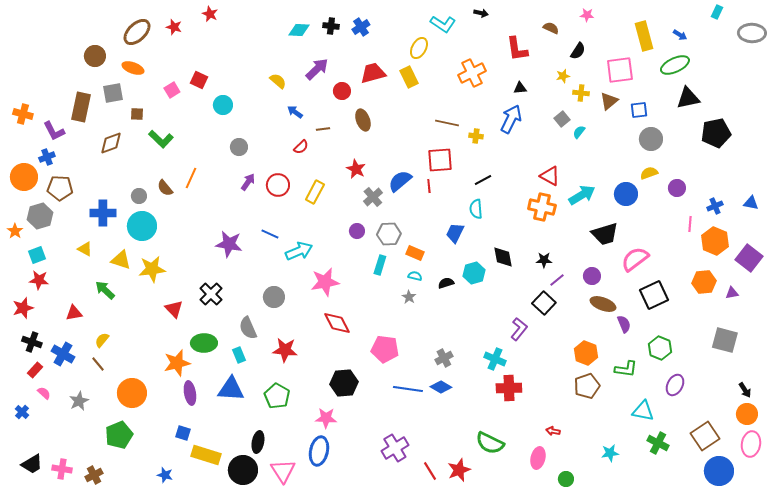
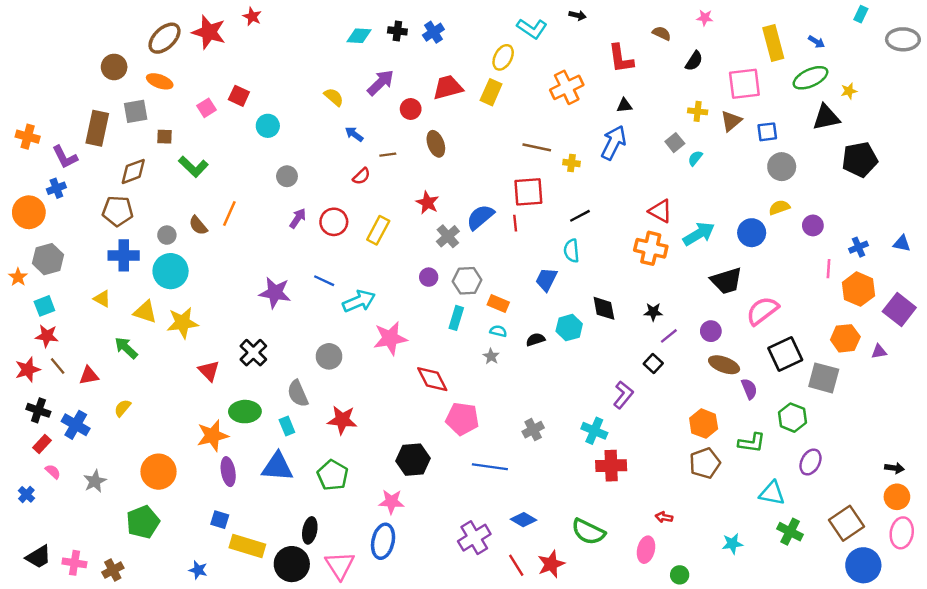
red star: (174, 27) -> (209, 32), size x1.8
yellow star: (563, 76) -> (849, 91), moved
yellow rectangle: (409, 77) -> (491, 92), turned 50
brown pentagon: (60, 188) -> (118, 211), moved
black square: (544, 303) -> (653, 364), size x0.7
red diamond: (337, 323) -> (432, 379), moved
gray square: (725, 340) -> (824, 378), moved
brown line: (98, 364) -> (58, 366), moved
blue diamond: (441, 387) -> (524, 520), moved
black arrow: (745, 390) -> (895, 468), turned -49

